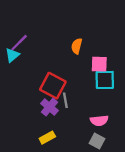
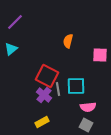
purple line: (19, 43) -> (15, 22), moved
pink square: (99, 64) -> (100, 55), moved
cyan square: (105, 80) -> (76, 86), moved

